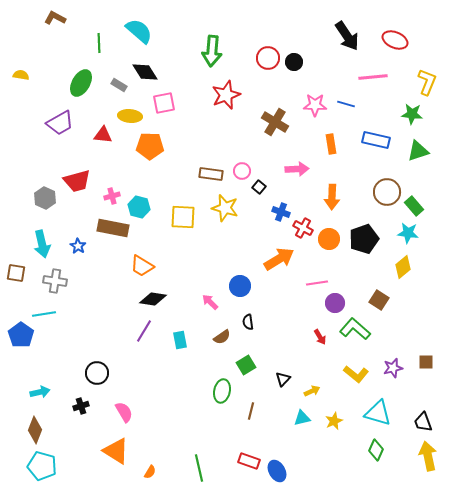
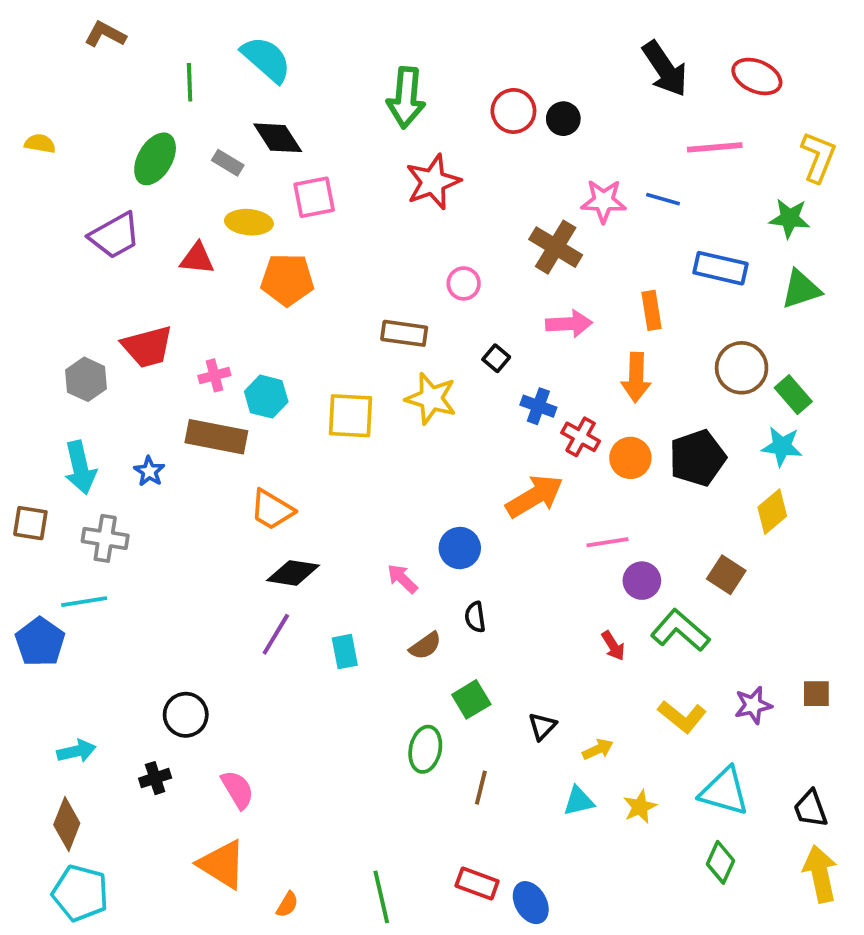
brown cross: (275, 122) -> (556, 247), moved
orange rectangle: (331, 144) -> (651, 310), moved
pink circle: (242, 171) -> (464, 283), moved

